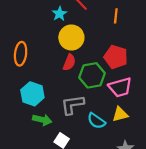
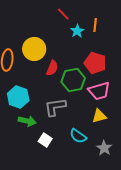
cyan star: (60, 14) -> (77, 31), moved
yellow circle: (71, 38) -> (34, 49), moved
cyan semicircle: (96, 121) -> (78, 136), moved

